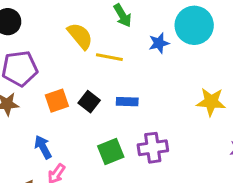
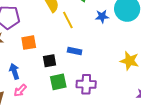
yellow line: (109, 57) -> (68, 20), turned 42
black square: (89, 102) -> (49, 61), moved, turned 32

